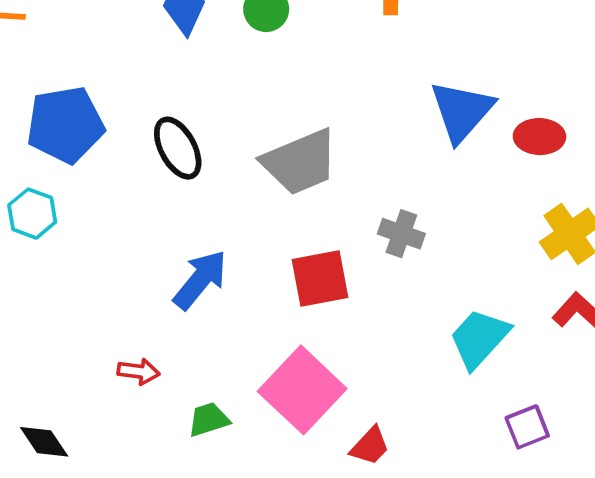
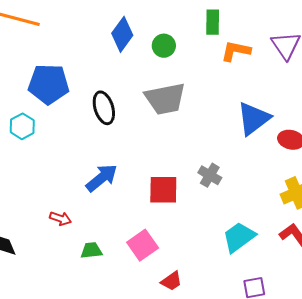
gray trapezoid: (300, 162) -> (165, 99), moved
pink square: (302, 390) -> (143, 245), size x0.7

